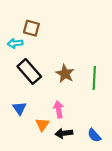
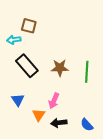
brown star: (65, 74) -> (60, 68), turned -30
pink arrow: (58, 109) -> (54, 101), turned -147

